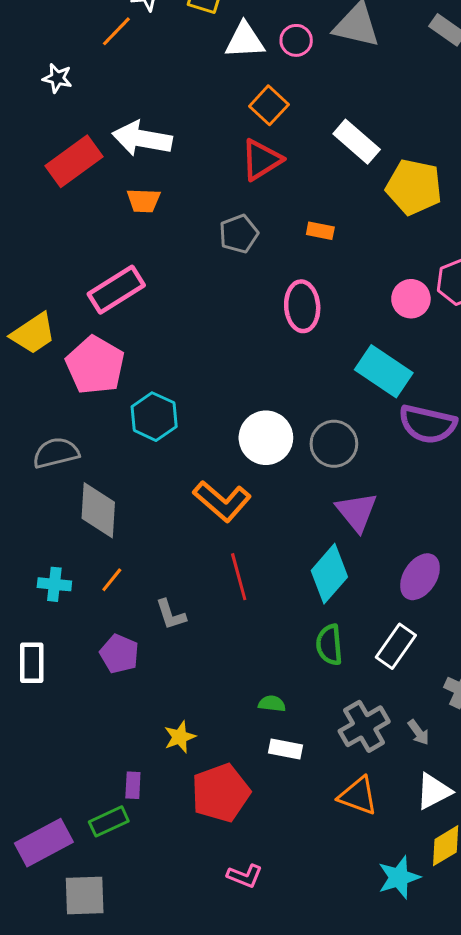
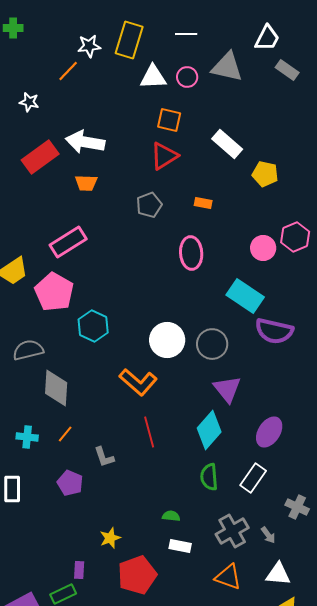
orange square: (269, 105) -> (169, 120), turned -30
yellow pentagon: (414, 187) -> (265, 174), size x0.7
white triangle: (434, 791) -> (278, 574), turned 32

